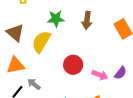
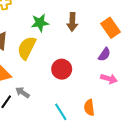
purple semicircle: (120, 73) -> (104, 54), moved
pink arrow: (100, 75) -> (109, 79), moved

